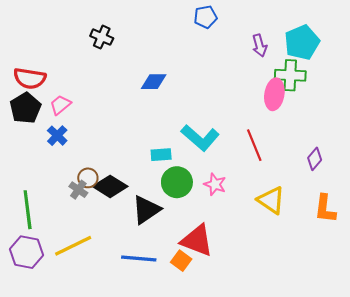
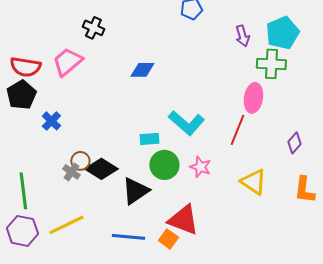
pink ellipse: (274, 94) -> (253, 98), moved
pink trapezoid: (60, 105) -> (67, 62), moved, size x1.5
red line: (254, 145) -> (237, 130), turned 44

